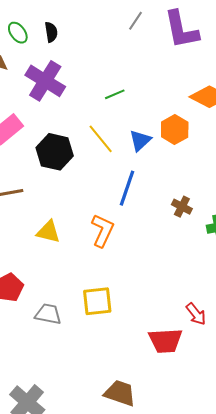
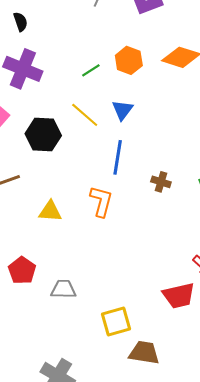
orange hexagon: (175, 130) -> (129, 60), moved
brown cross: (182, 207) -> (161, 182), moved
yellow square: (97, 301) -> (116, 322), moved

